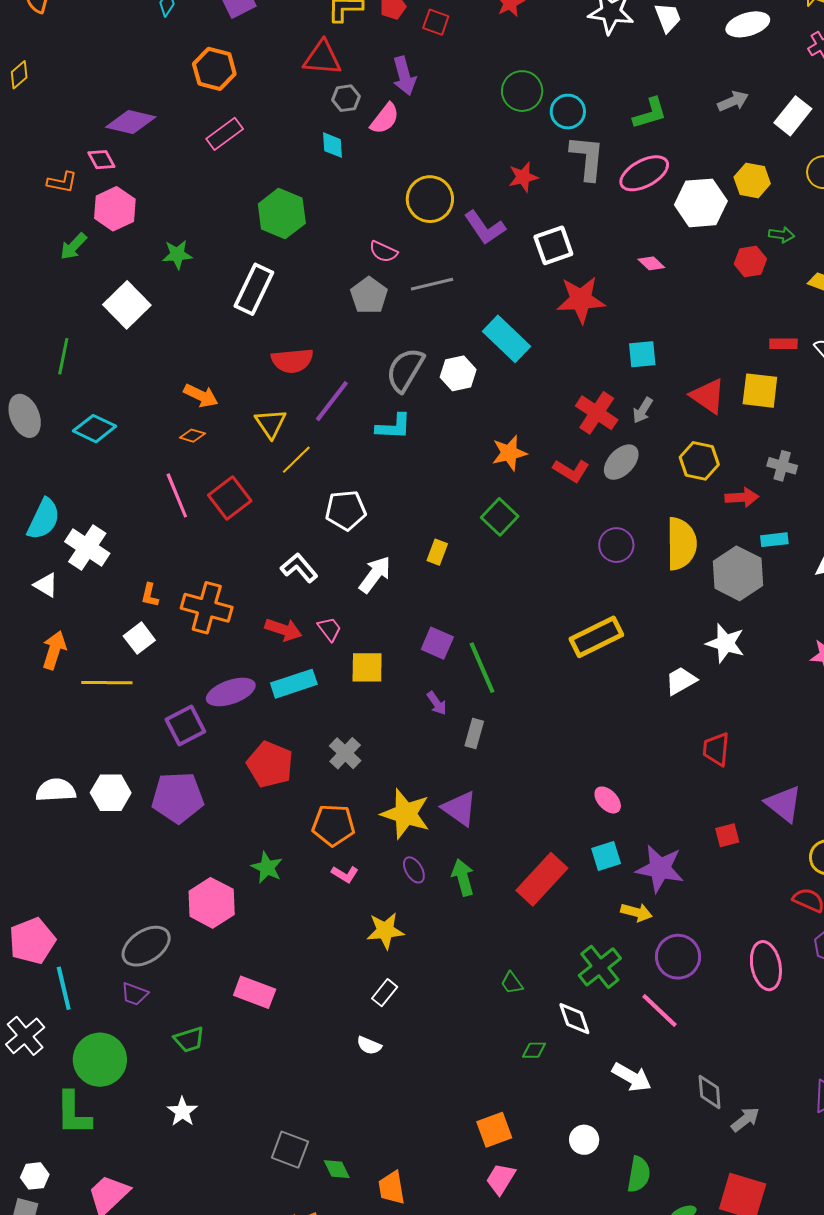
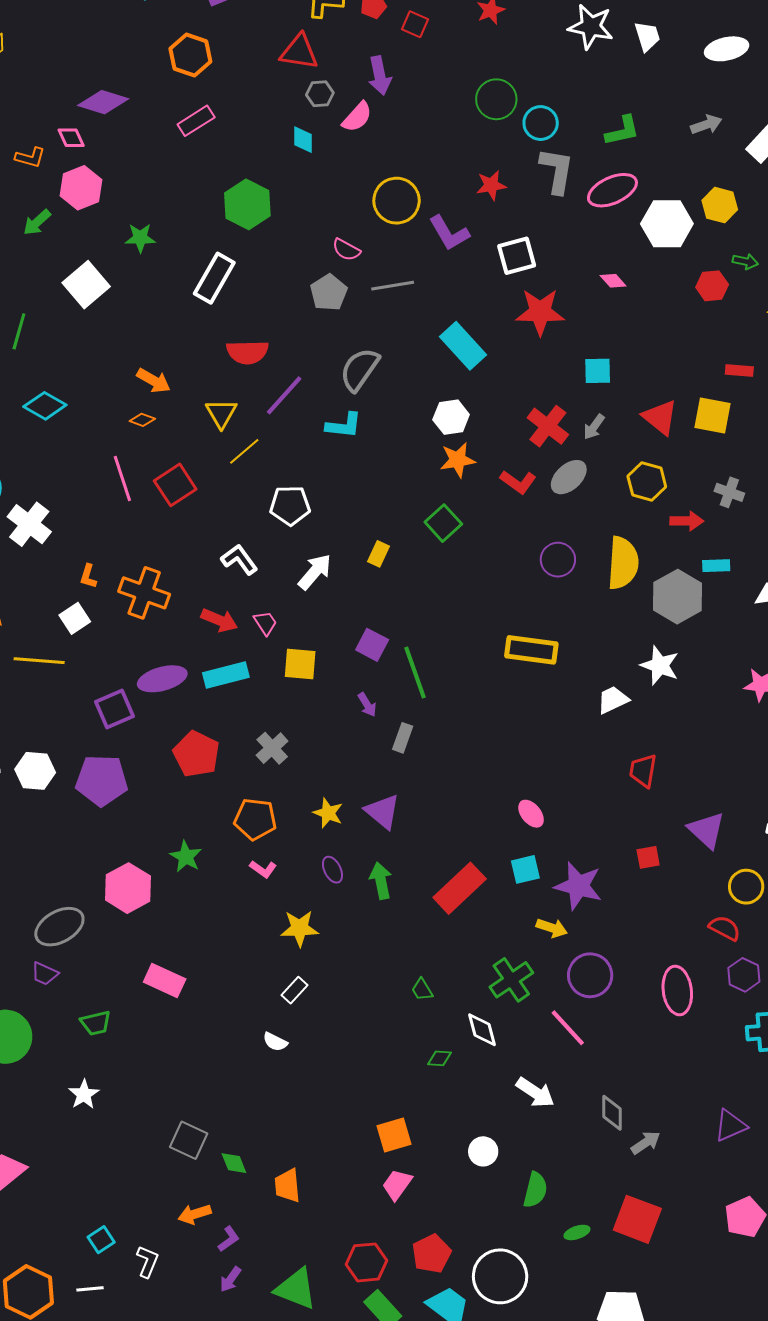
white hexagon: (458, 373) -> (451, 417), moved
yellow rectangle: (596, 637) -> (531, 650), turned 30
yellow star: (405, 814) -> (328, 813), size x0.6

